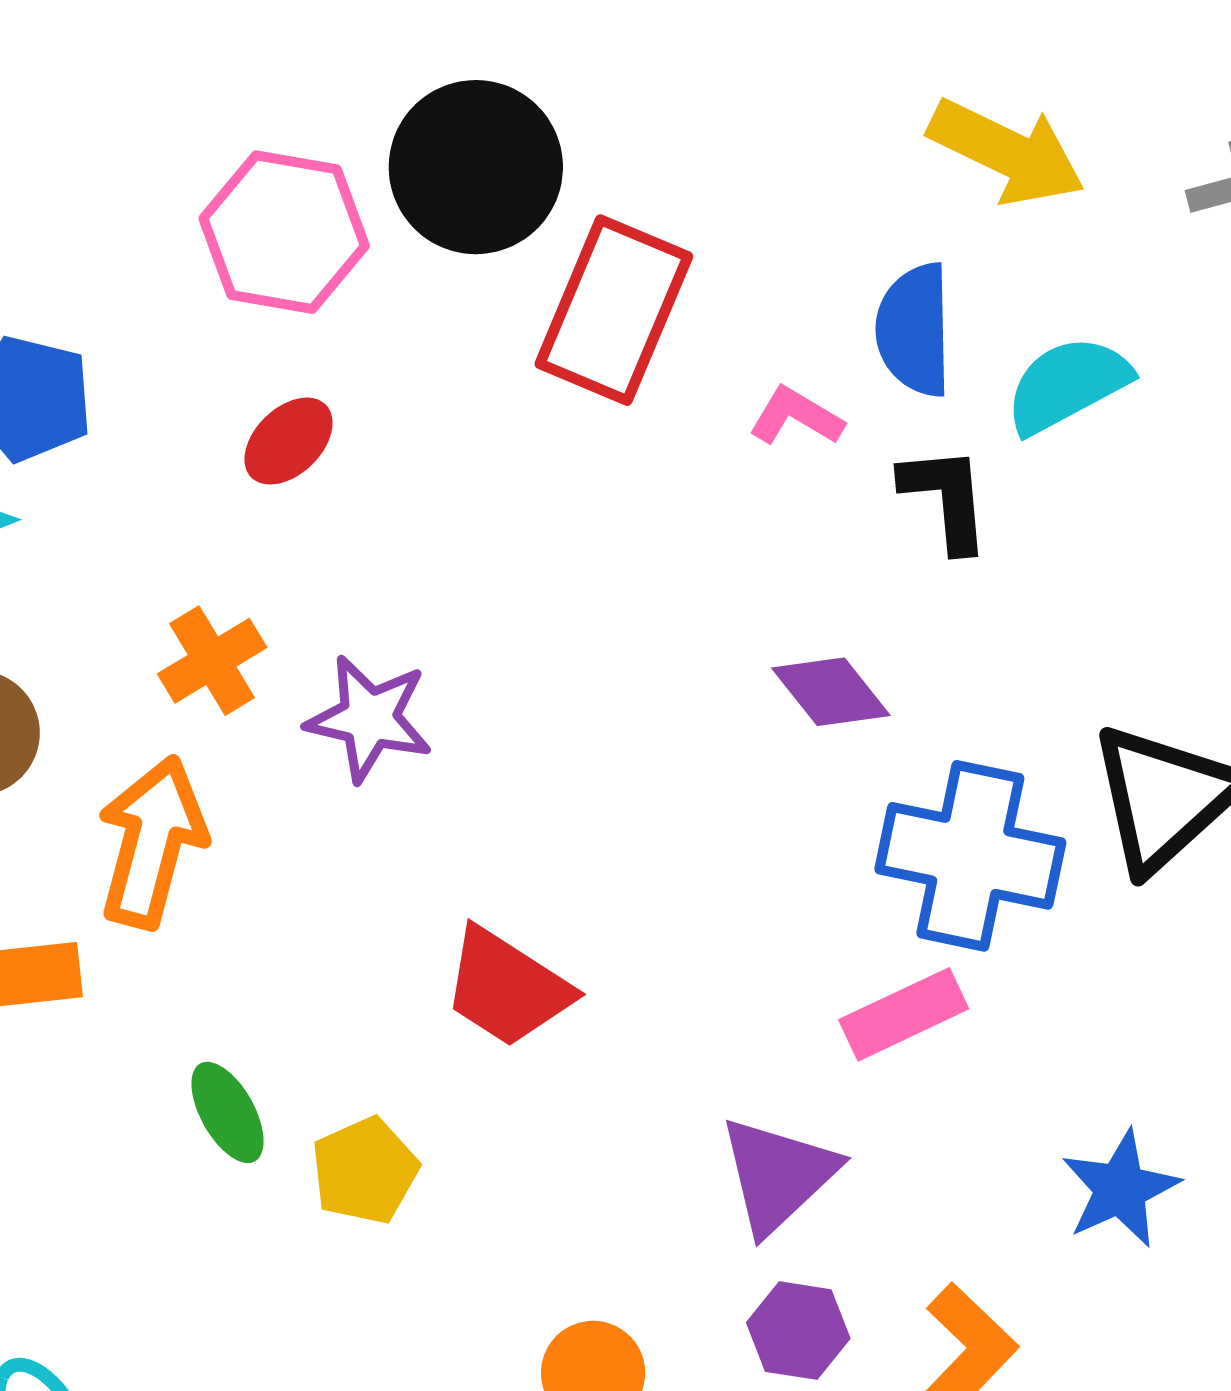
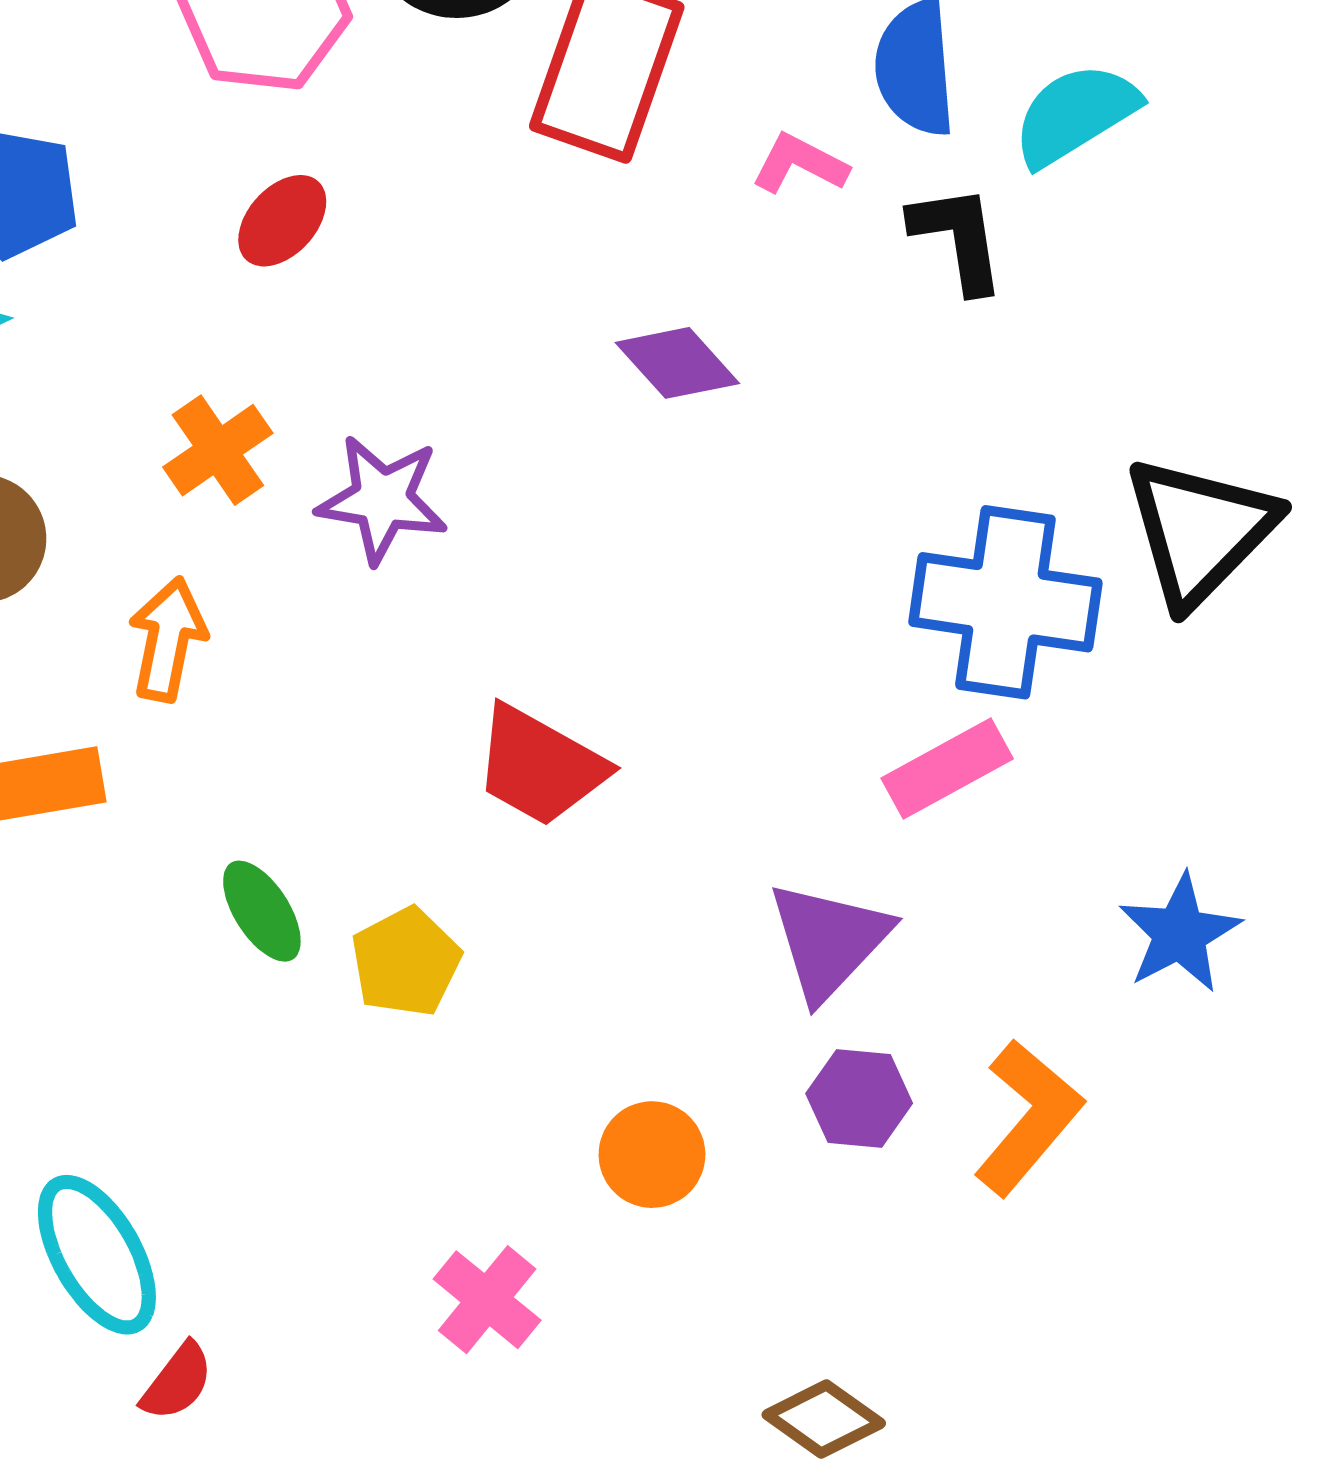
purple diamond: (831, 692) -> (677, 363), moved
orange arrow: (152, 842) -> (168, 639), size x0.7

